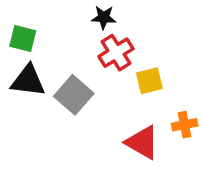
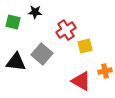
black star: (104, 17) -> (35, 12), moved
black triangle: (28, 81) -> (16, 62), moved

